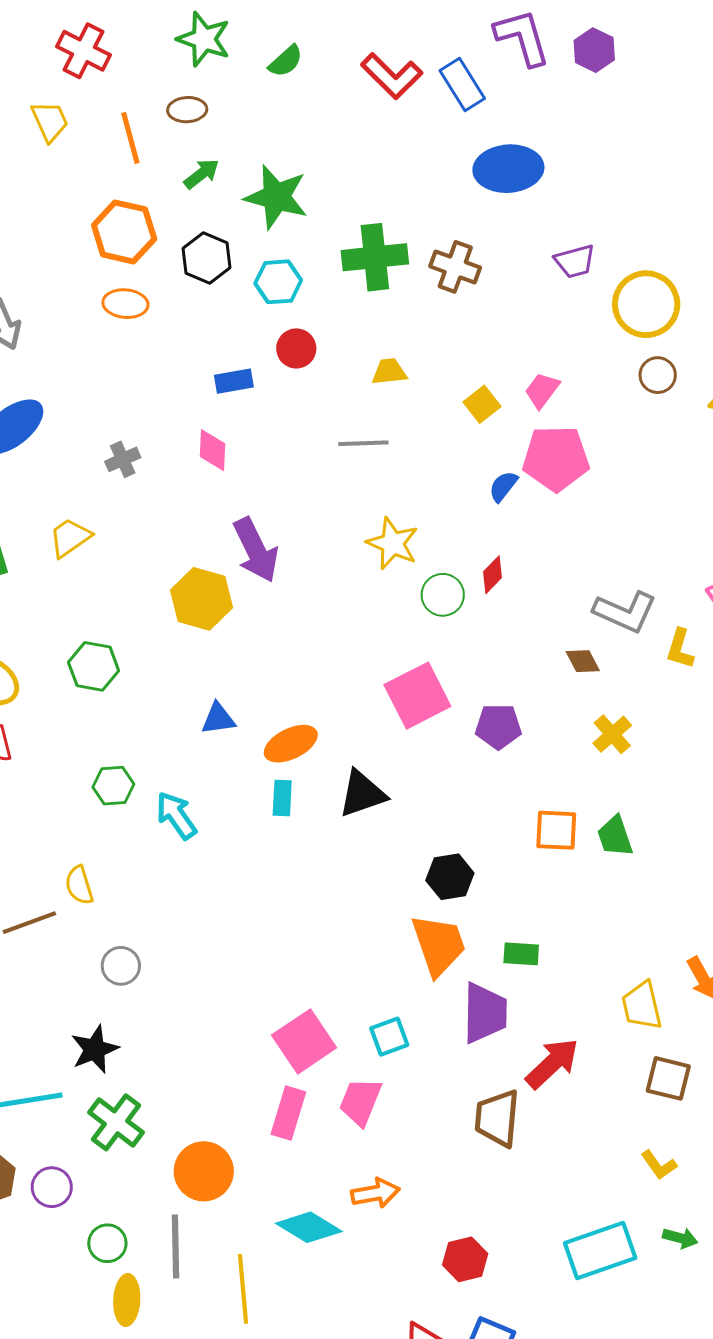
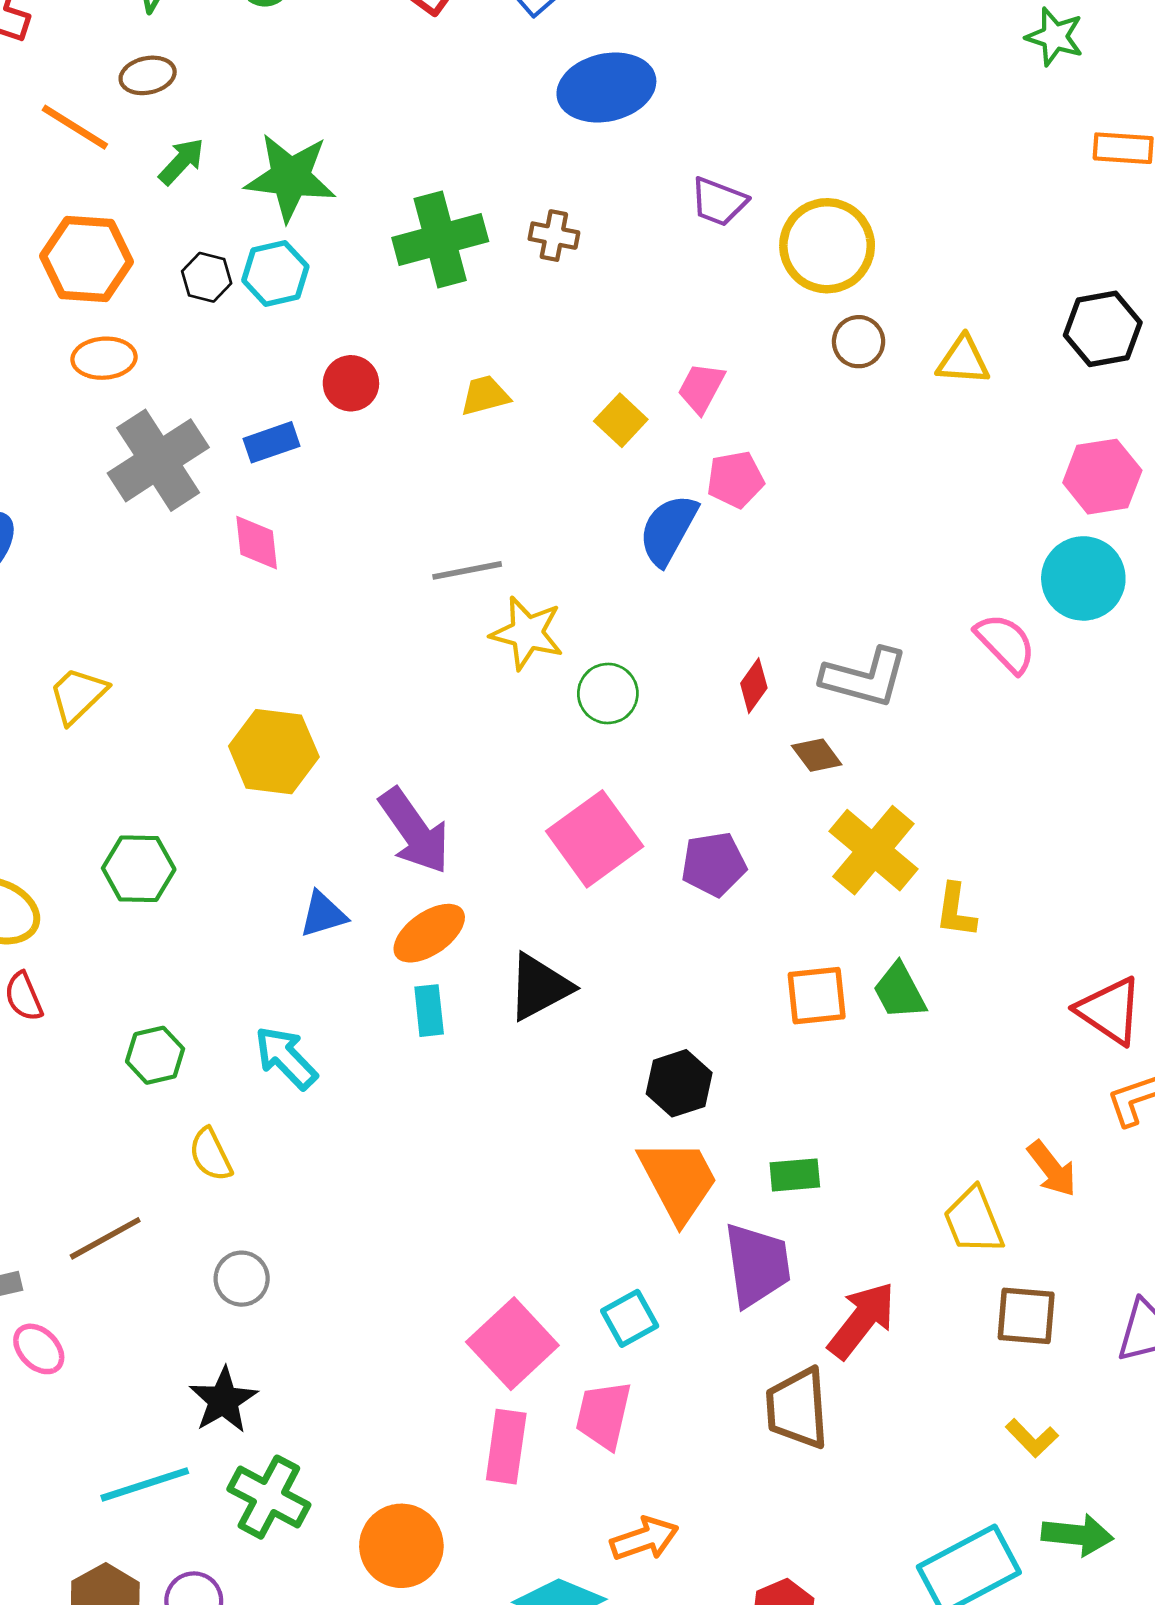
orange line: (130, 138) -> (75, 127), turned -34
black hexagon: (206, 258) -> (207, 277), size x0.7
purple trapezoid: (575, 261) -> (719, 202), turned 45
brown cross: (455, 267) -> (554, 236), size x0.7
cyan hexagon: (278, 282) -> (275, 273), moved
gray line: (363, 443) -> (467, 570), moved
pink pentagon: (556, 458) -> (735, 480), size x0.6
gray cross: (123, 459) -> (158, 460), moved, size x2.0
blue semicircle: (503, 486) -> (668, 530), size x1.6
purple arrow: (256, 550) -> (414, 831), moved
red diamond: (493, 575) -> (754, 686), moved
yellow L-shape: (680, 649) -> (956, 911), moved
yellow cross: (612, 734) -> (873, 850), size x1.6
green hexagon: (113, 786) -> (155, 1055), moved
yellow semicircle: (79, 885) -> (211, 1155), moved
green arrow: (680, 1238) -> (1077, 1535), size x1.4

